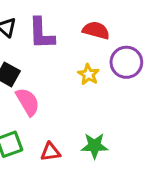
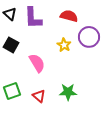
pink semicircle: (28, 102) -> (37, 63), moved
red triangle: (50, 152) -> (39, 96), turned 48

